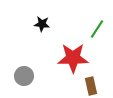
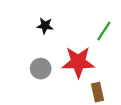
gray circle: (24, 76) -> (41, 69), moved

